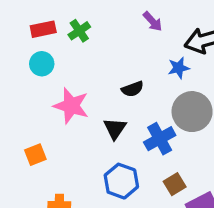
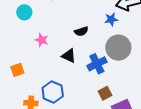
pink star: (71, 106) -> (42, 40), size x0.6
black triangle: (115, 128) -> (69, 56), turned -42
blue hexagon: (121, 181) -> (53, 92), moved

